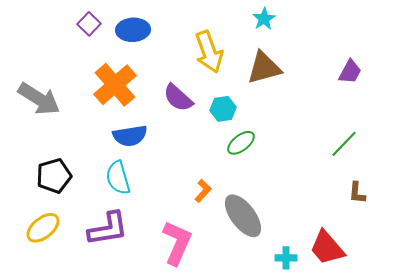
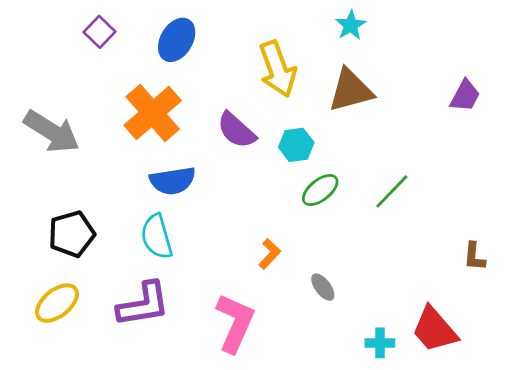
purple square: (89, 24) -> (100, 32), moved
blue ellipse: (133, 30) -> (177, 40), turned -56
green line: (344, 144) -> (392, 191), moved
gray ellipse: (243, 216) -> (323, 287), size x0.5

